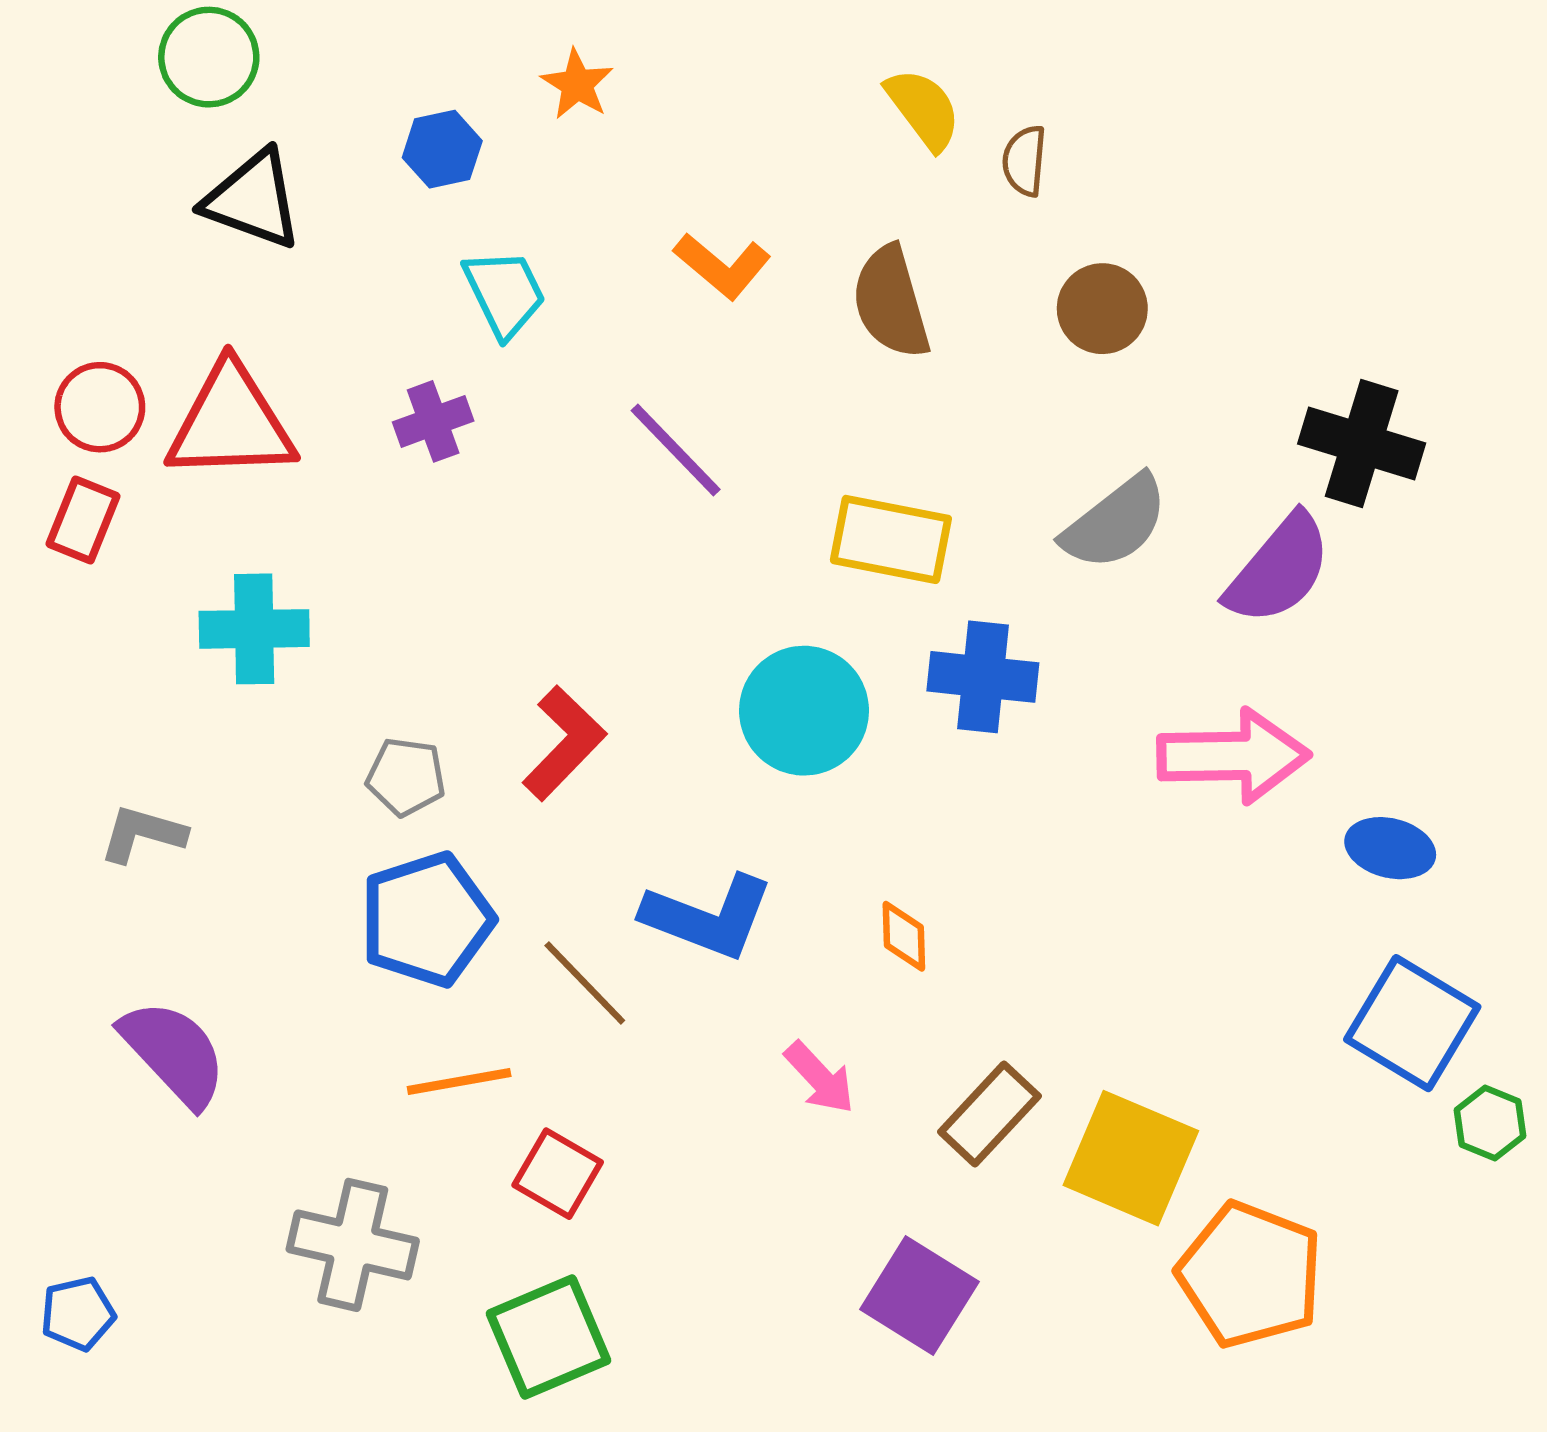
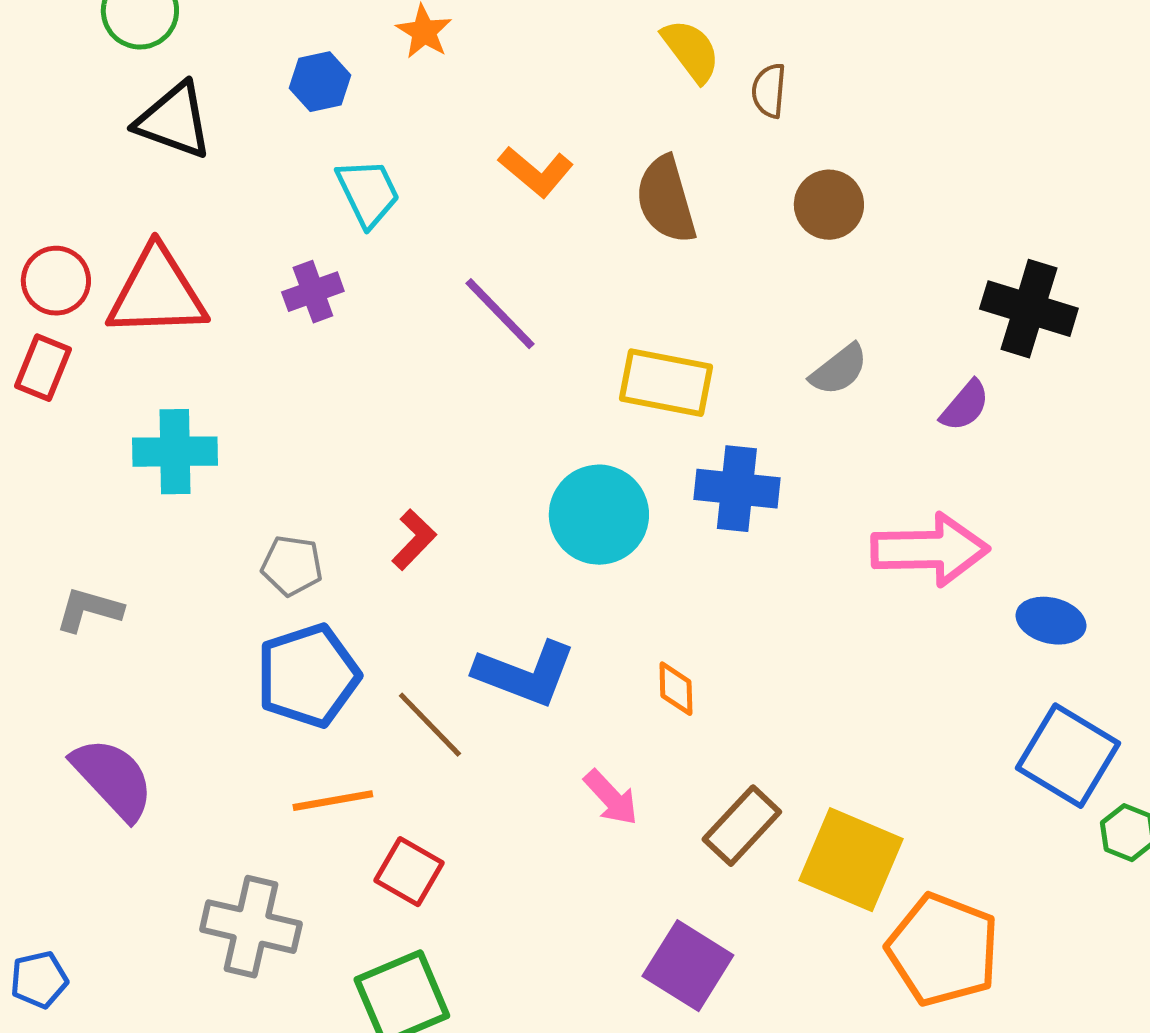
gray semicircle: (1115, 523) -> (839, 370), size x0.7
purple semicircle: (1279, 569) -> (965, 406), size x0.6
red L-shape: (564, 743) -> (414, 540), size x0.7

